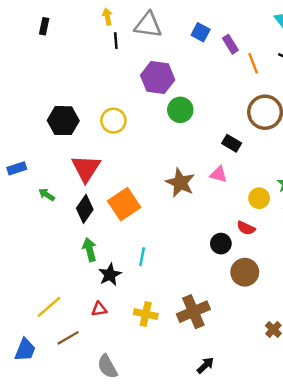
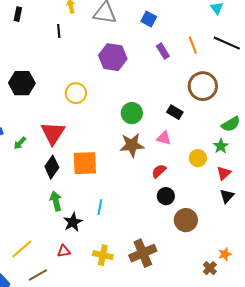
black line: (116, 41) -> (59, 31), moved
purple rectangle: (230, 44) -> (163, 51), moved
green circle: (180, 110) -> (132, 113), moved
black hexagon: (63, 121) -> (22, 83), moved
brown star: (180, 183) -> (132, 145), turned -30
green arrow: (47, 195) -> (20, 143), moved, turned -80
orange square: (124, 204) -> (85, 163), turned 32
red semicircle: (246, 228) -> (159, 171), moved, turned 112

